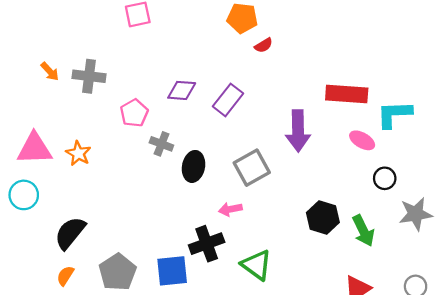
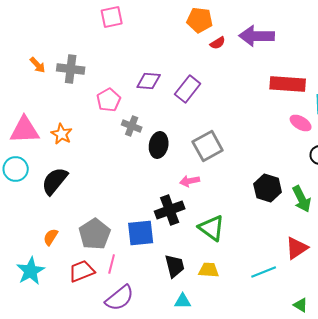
purple arrow: (298, 131) -> (257, 36), moved, turned 92
black semicircle: (70, 233) -> (55, 181), moved

